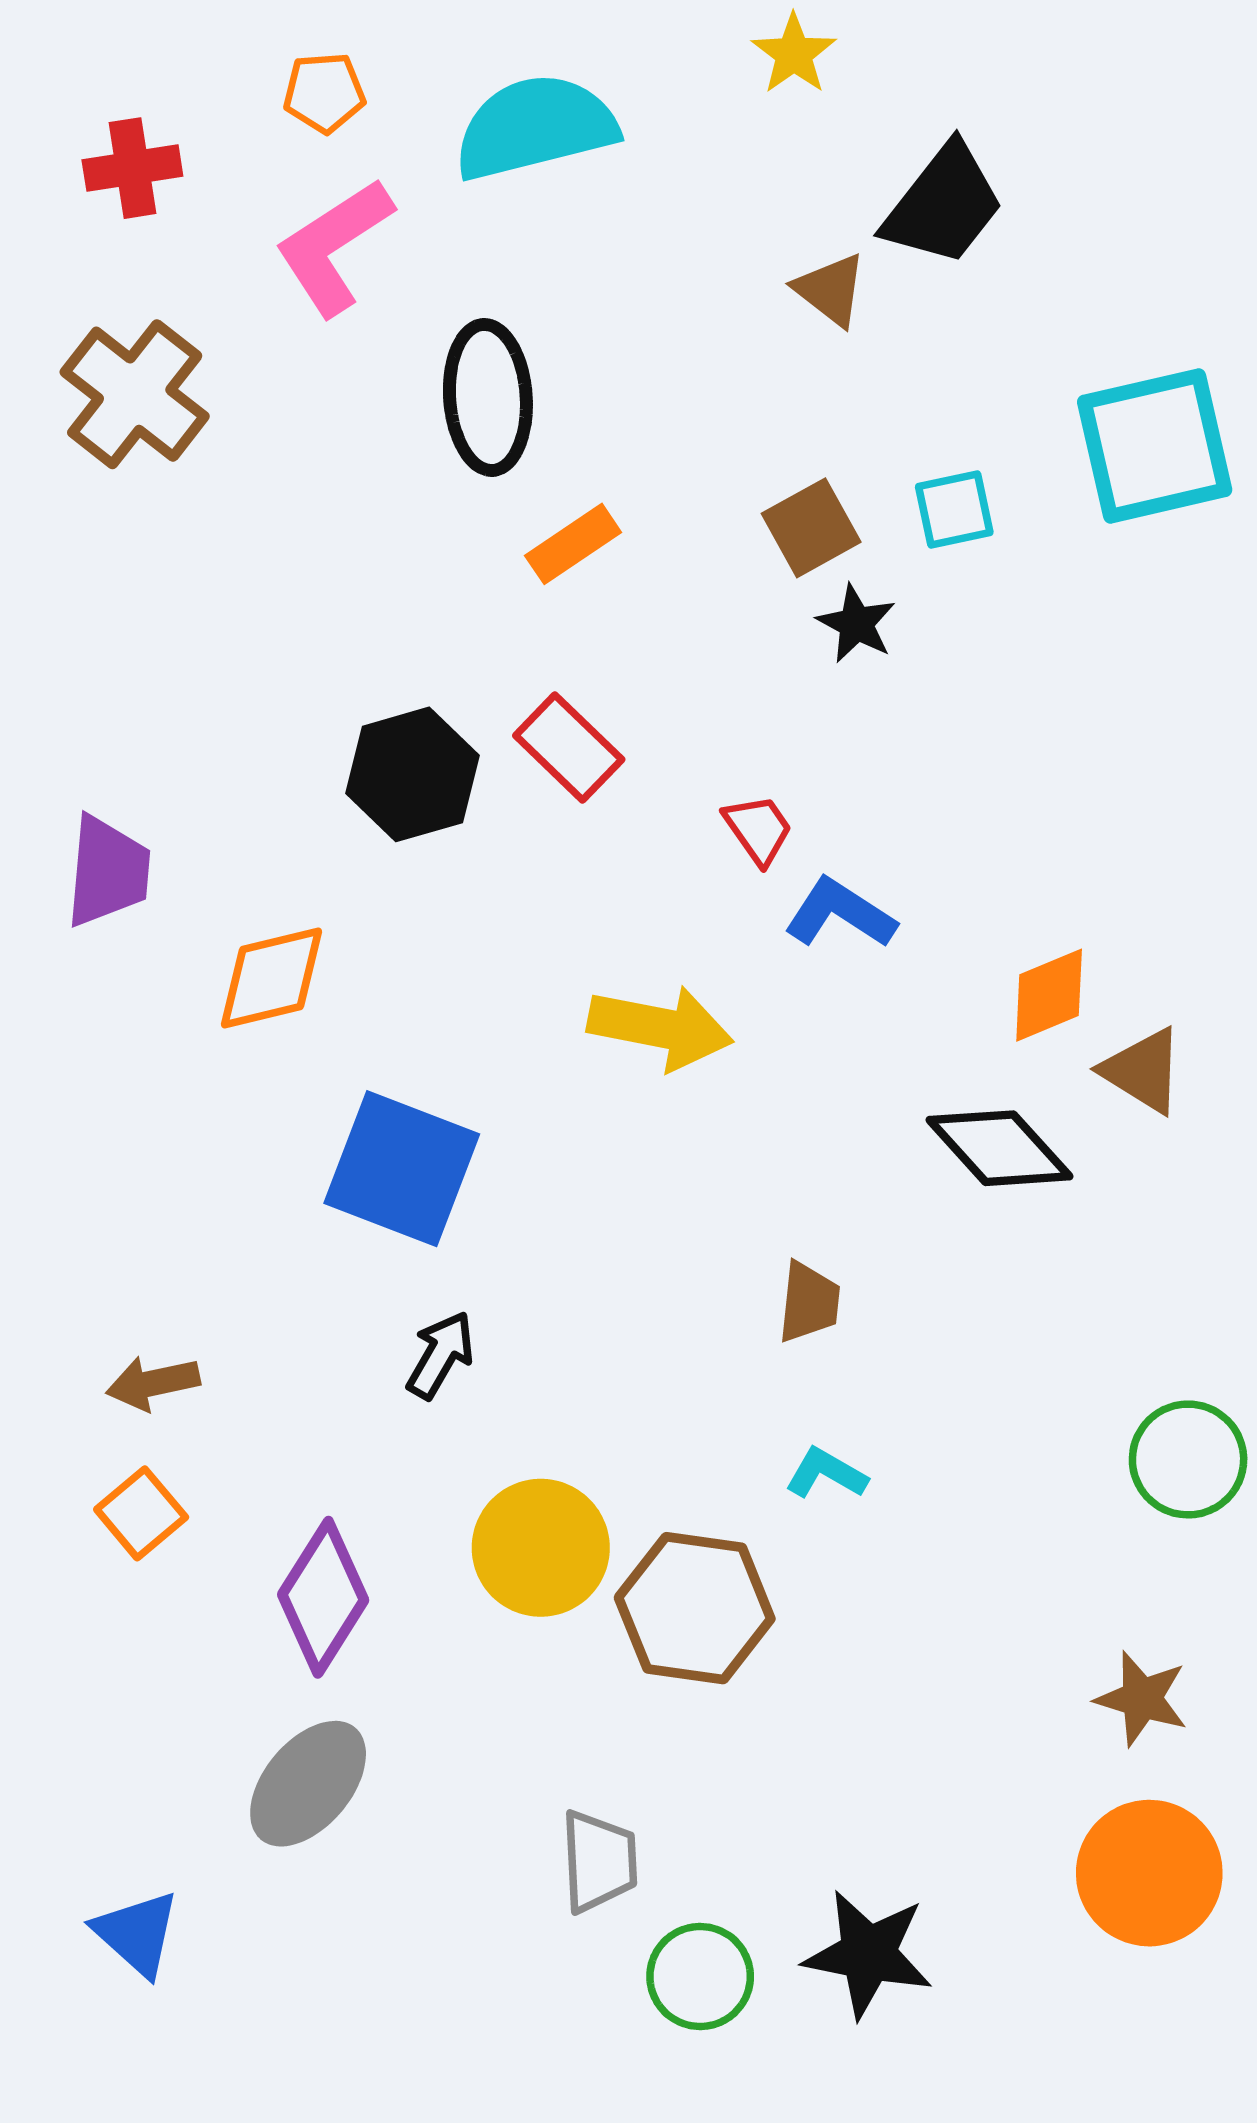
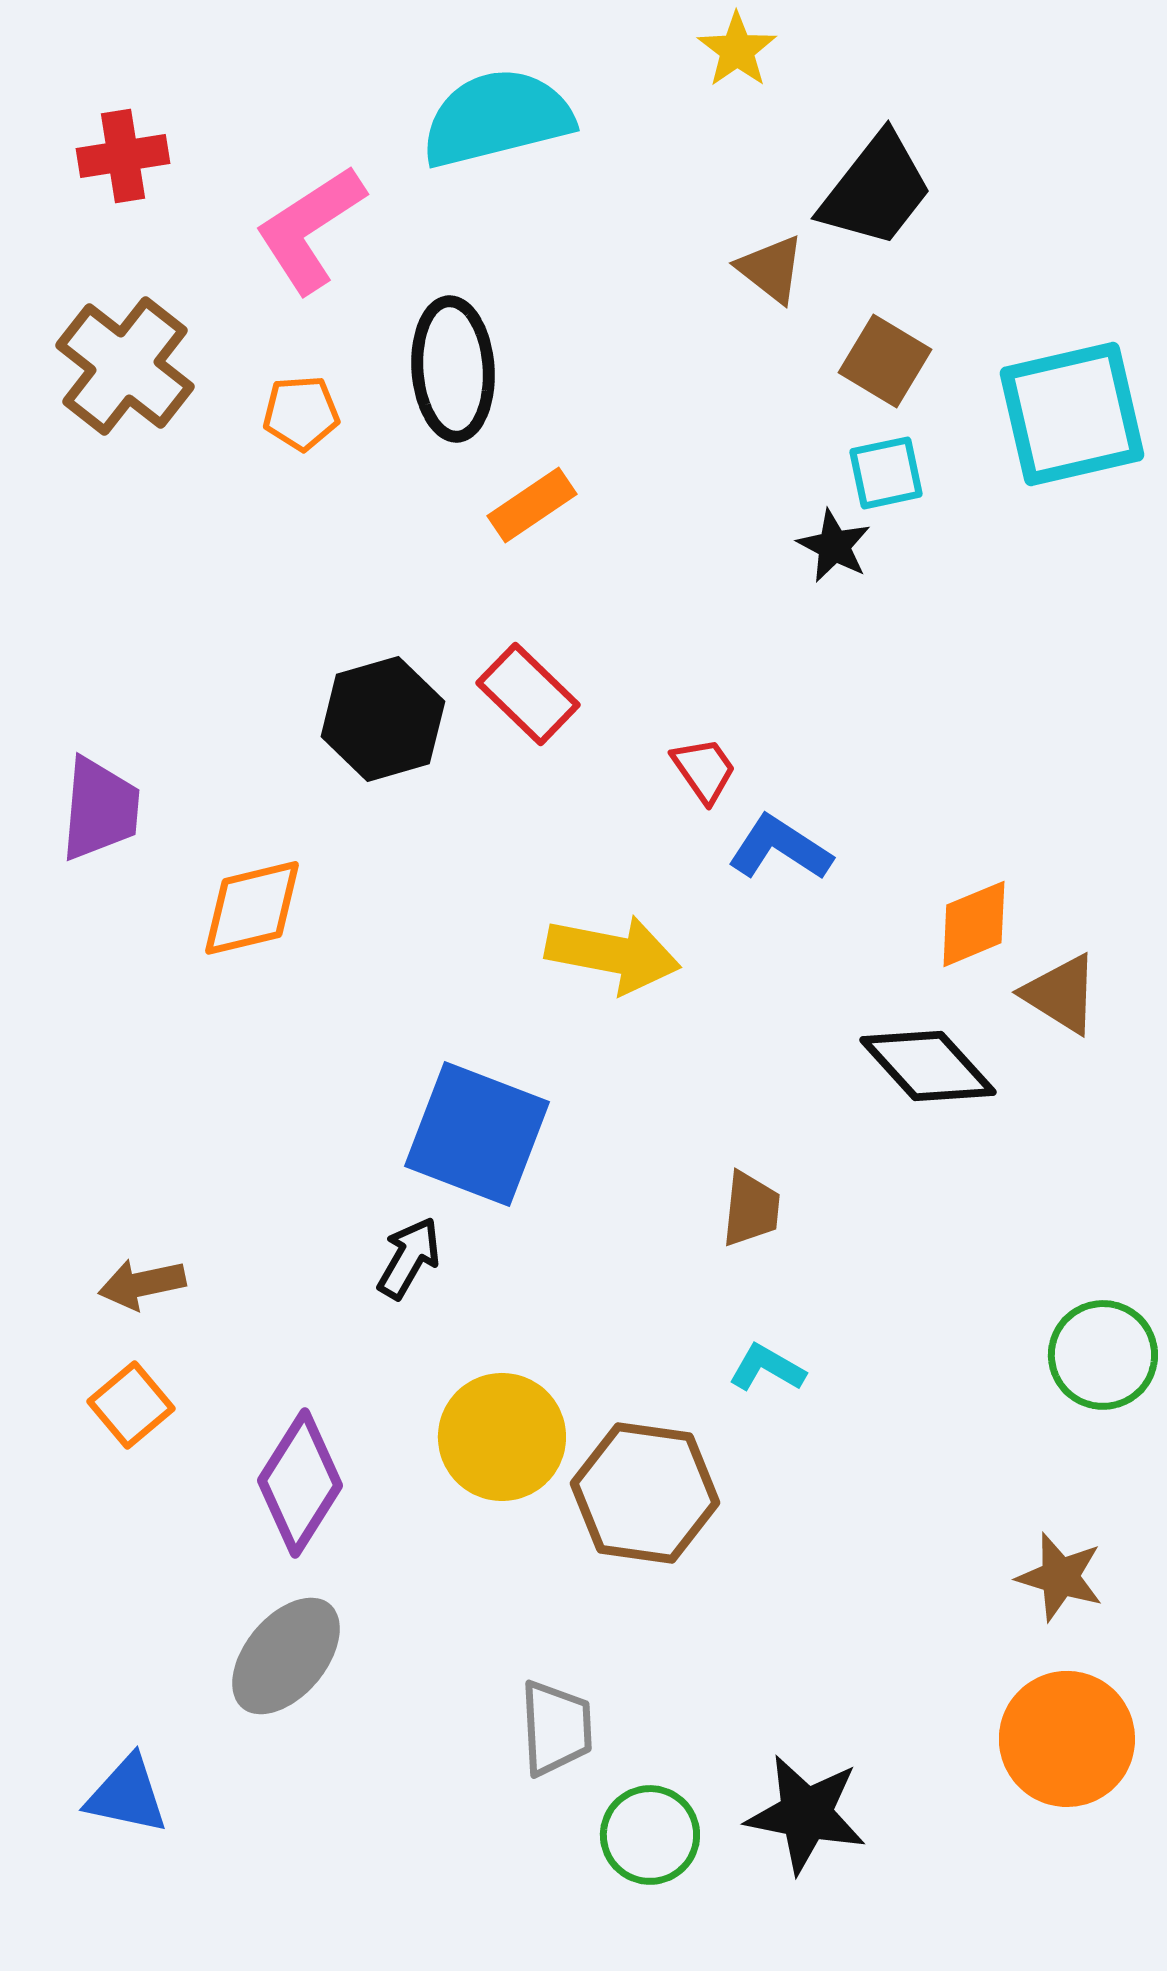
orange pentagon: (324, 93) -> (301, 413), moved
brown square: (811, 528) -> (885, 361), moved, turned -30
black star: (856, 624) -> (834, 546), moved
blue square: (402, 1169) -> (477, 1134), moved
blue triangle: (137, 1933) -> (127, 1795), turned -30

